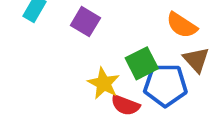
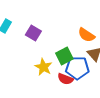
red semicircle: (125, 105) -> (65, 79), moved

